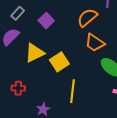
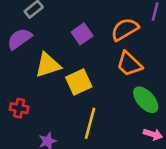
purple square: (46, 21) -> (82, 34), moved

